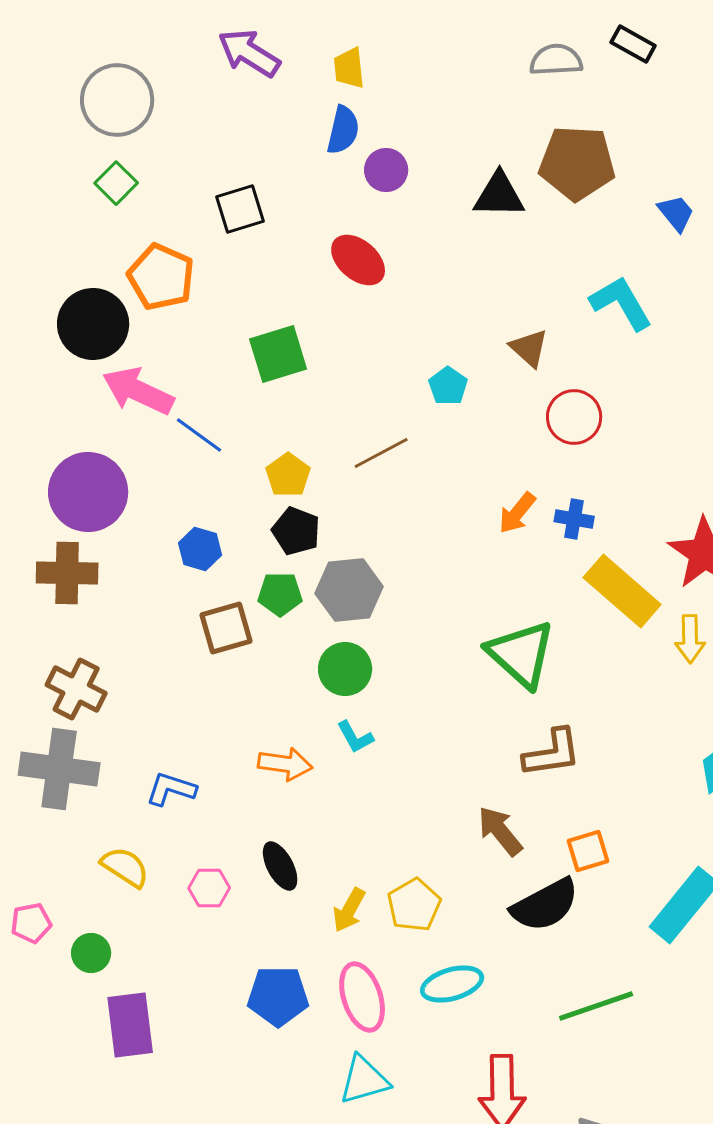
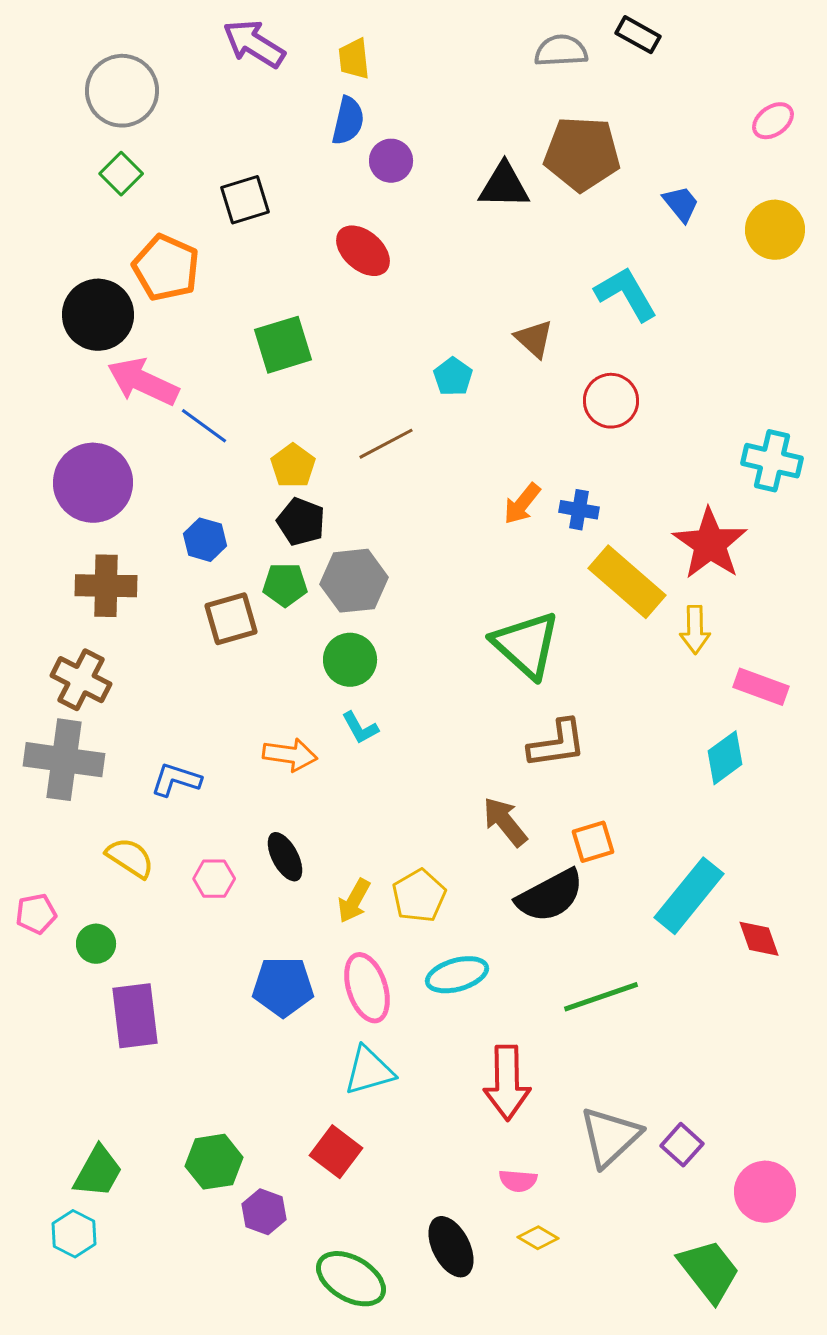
red circle: (574, 417) -> (611, 401), moved
brown cross: (67, 573) -> (106, 586), moved

